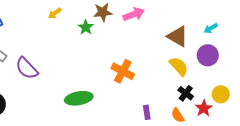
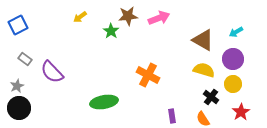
yellow semicircle: (179, 66) -> (204, 70), turned -30
yellow circle: (221, 94) -> (233, 84), moved
red star: (204, 108) -> (241, 112), moved

